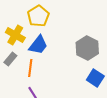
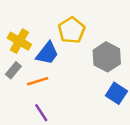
yellow pentagon: (38, 16) -> (72, 30), moved
orange line: (30, 68) -> (38, 81), turned 66

